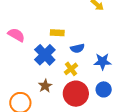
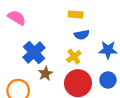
yellow rectangle: (57, 33) -> (76, 15), moved
blue cross: (45, 55) -> (34, 53), moved

